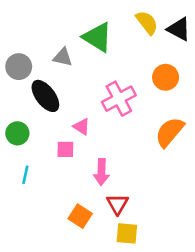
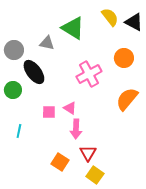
pink triangle: (81, 127) -> (70, 108), moved
green circle: (17, 133) -> (13, 90), moved
yellow square: (127, 233) -> (95, 175), turned 30

